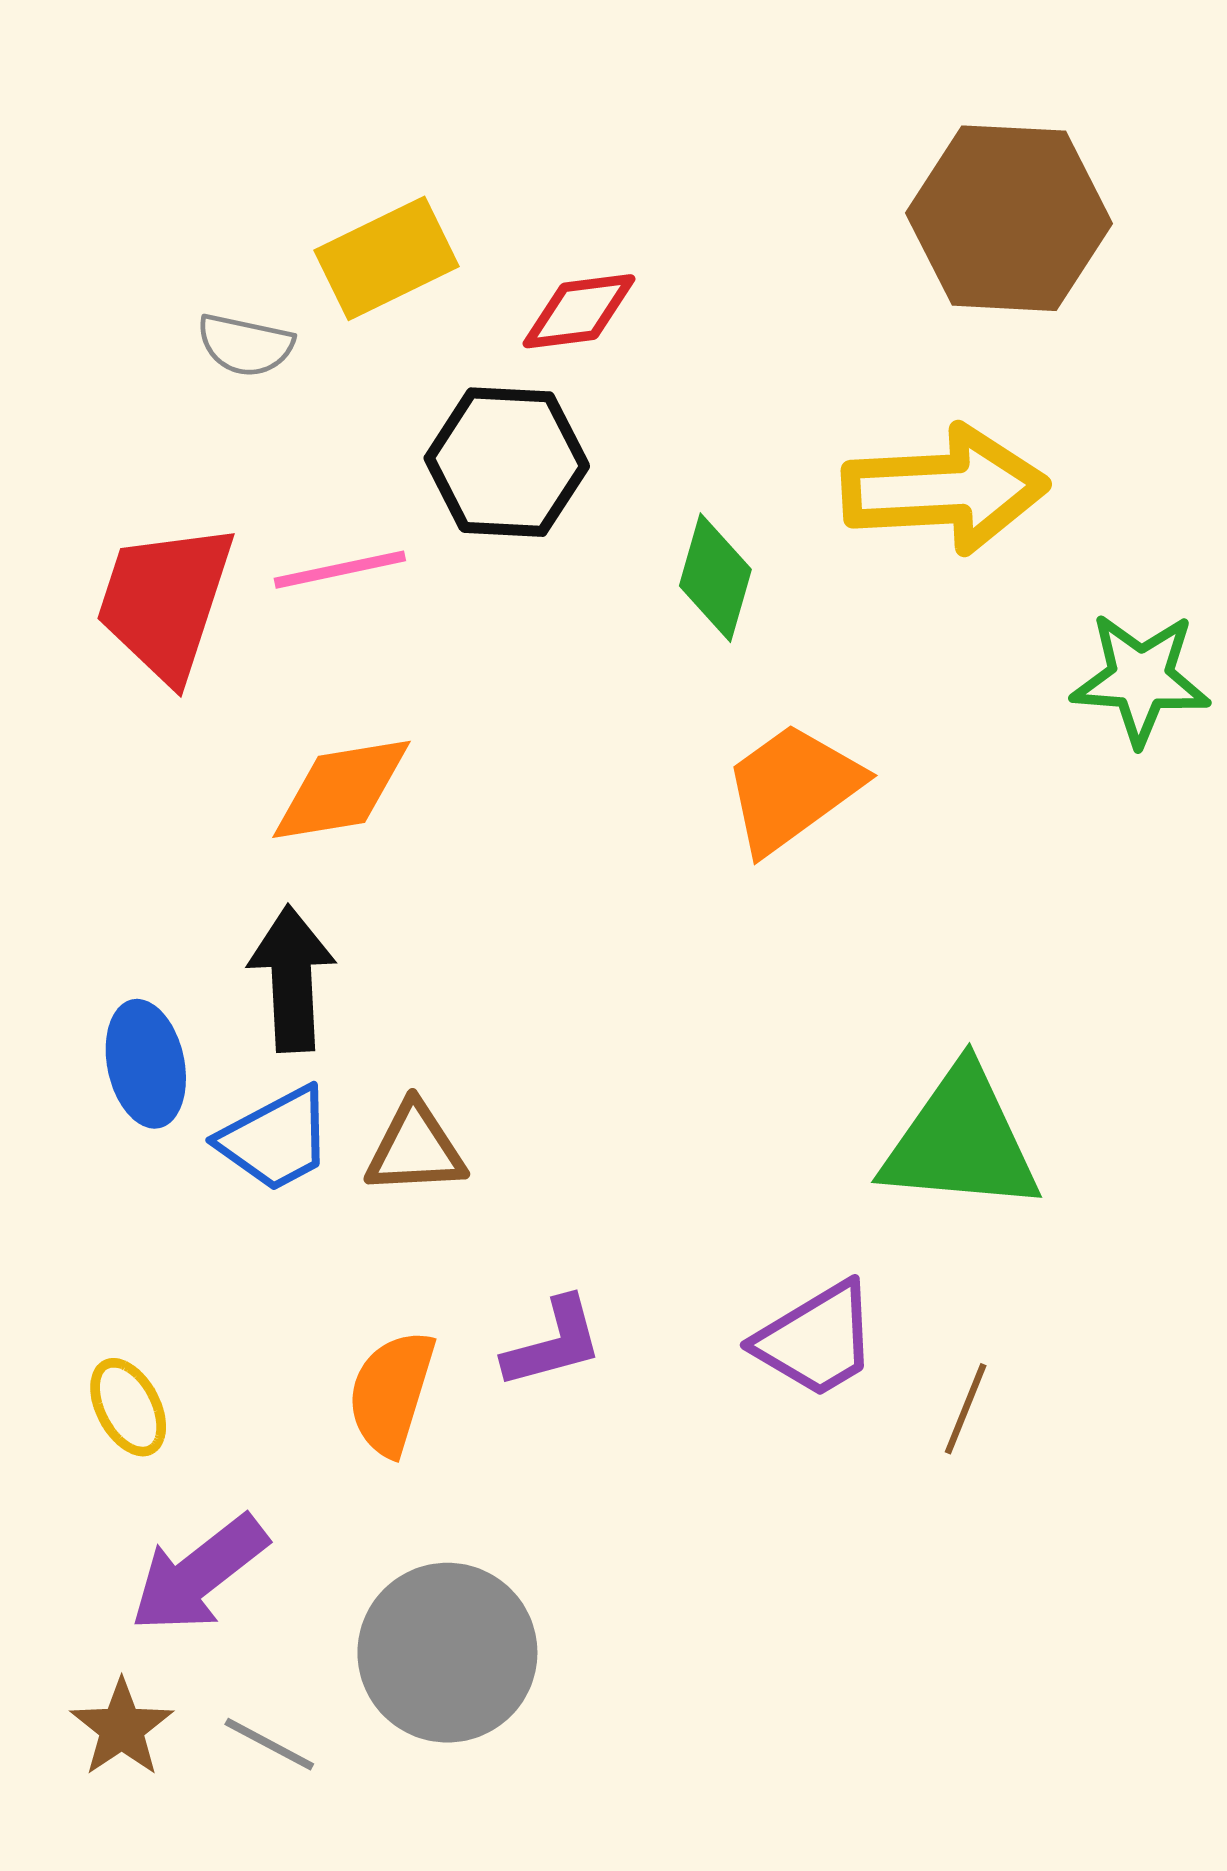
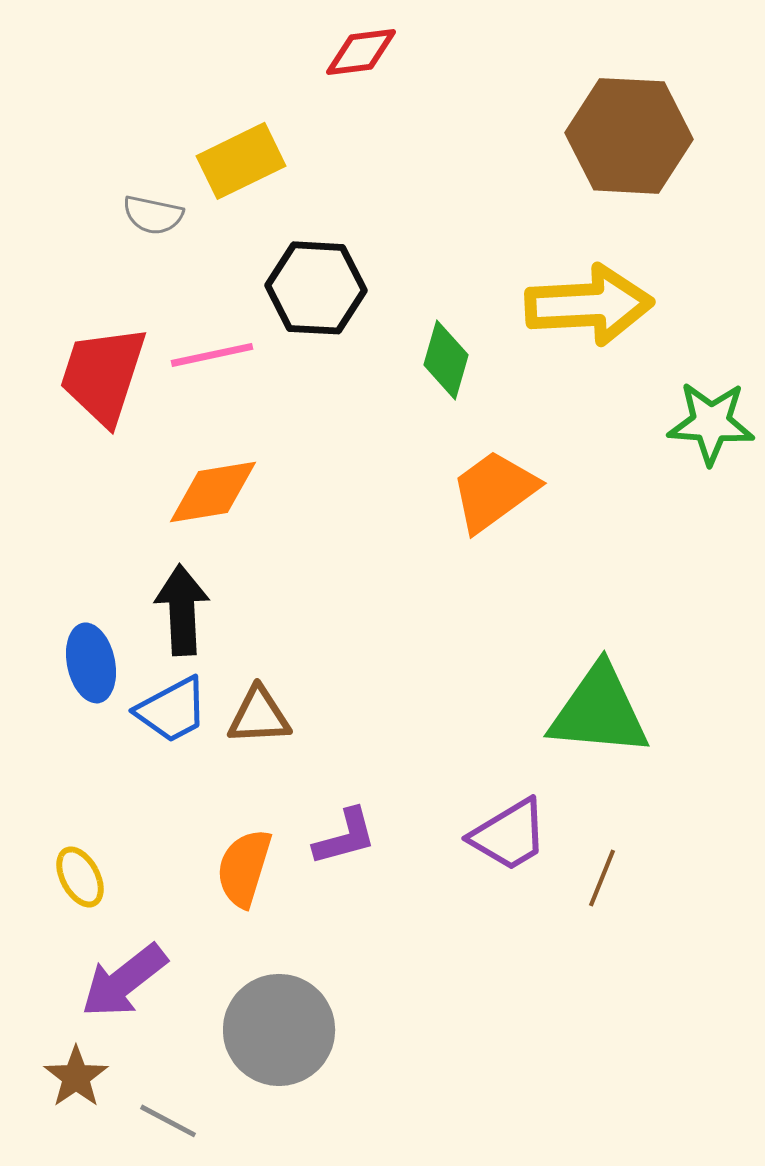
red diamond: (579, 311) -> (361, 52), moved
gray line: (269, 1744) -> (168, 1121), moved

